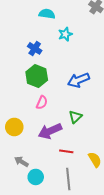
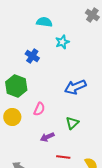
green hexagon: (37, 76) -> (16, 86), moved
yellow circle: (14, 127) -> (12, 117), moved
purple arrow: (50, 131) -> (47, 137), size x0.6

